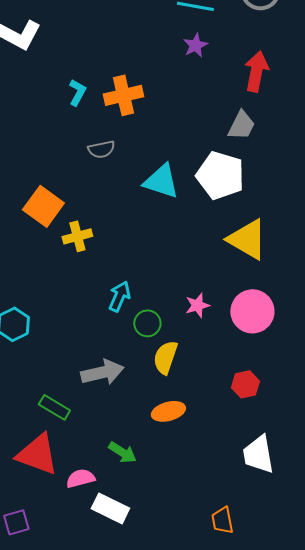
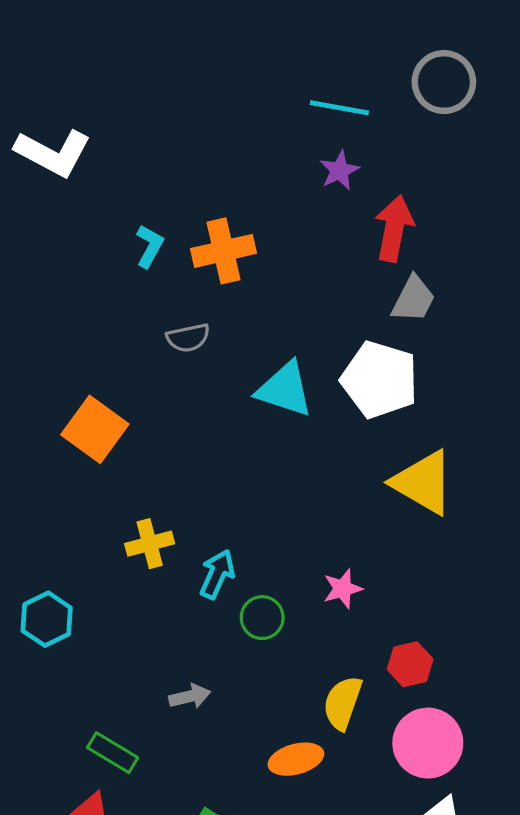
red arrow: (256, 71) -> (394, 228), moved
yellow cross: (77, 236) -> (150, 544), moved
pink circle: (252, 311) -> (428, 743), moved
yellow semicircle: (165, 357) -> (343, 703), moved
gray arrow: (102, 372) -> (190, 696), size x0.6
red hexagon: (245, 384) -> (410, 664), moved

